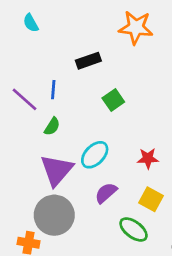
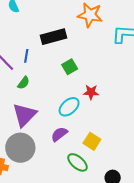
black rectangle: (88, 61) -> (54, 37), size x1.4
cyan ellipse: (95, 155) -> (69, 107), moved
red star: (148, 158) -> (91, 92), moved

